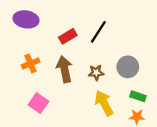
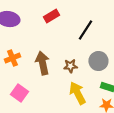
black line: (98, 32) -> (85, 30), moved
red rectangle: (68, 36) -> (51, 16), moved

